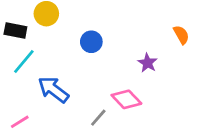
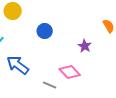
gray line: (98, 118) -> (50, 85), turned 72

